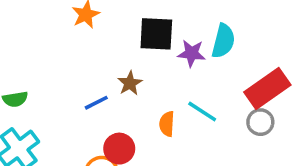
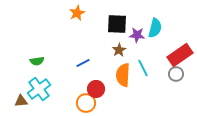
brown star: (130, 83) -> (119, 50), moved
cyan line: (202, 112) -> (143, 68), turned 30
orange semicircle: (167, 124) -> (123, 75), size x1.6

